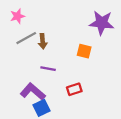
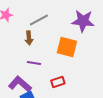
gray line: (26, 38) -> (39, 20), moved
orange square: (84, 51) -> (67, 47), size x1.5

